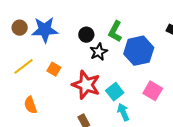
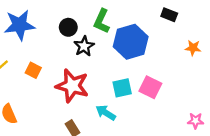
cyan square: (115, 92) -> (122, 88), moved, turned 30
cyan arrow: (123, 112) -> (106, 113), moved, turned -30

